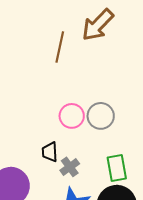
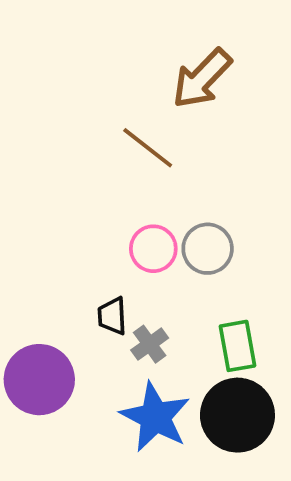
brown line: (60, 47) -> (148, 148), moved, turned -64

